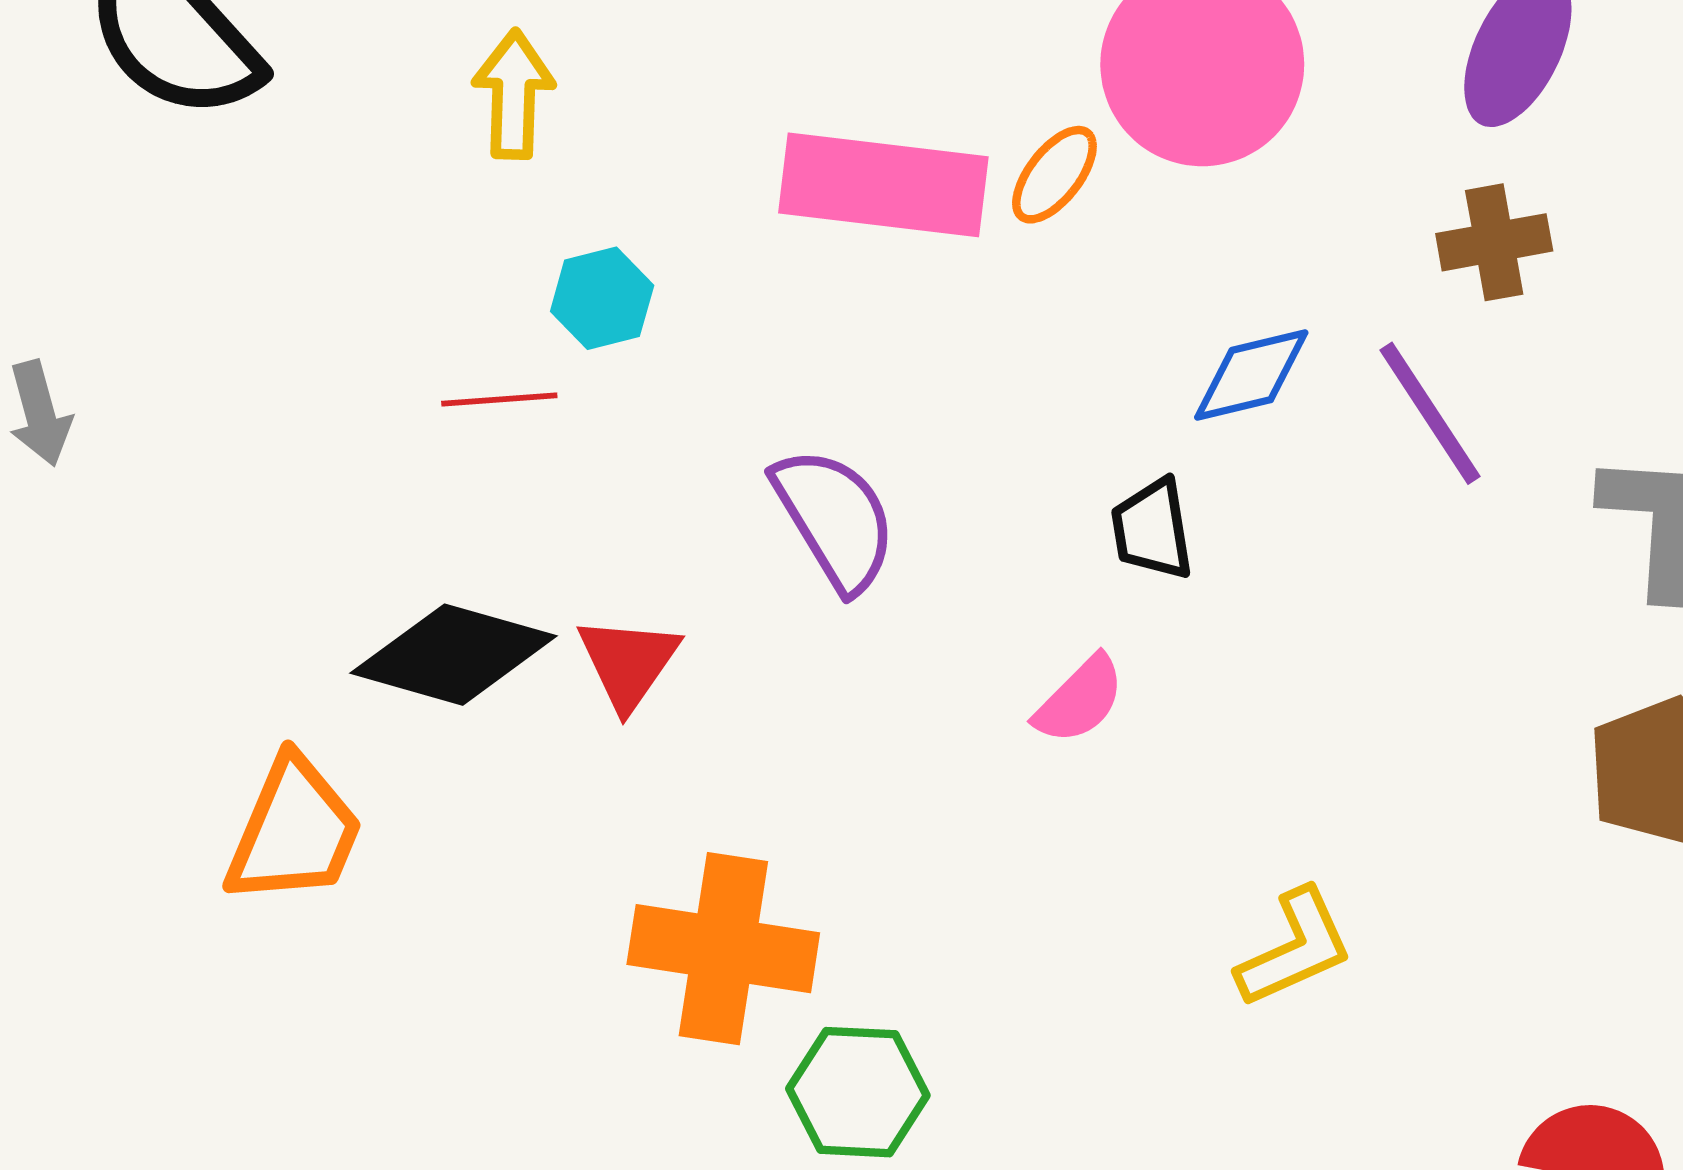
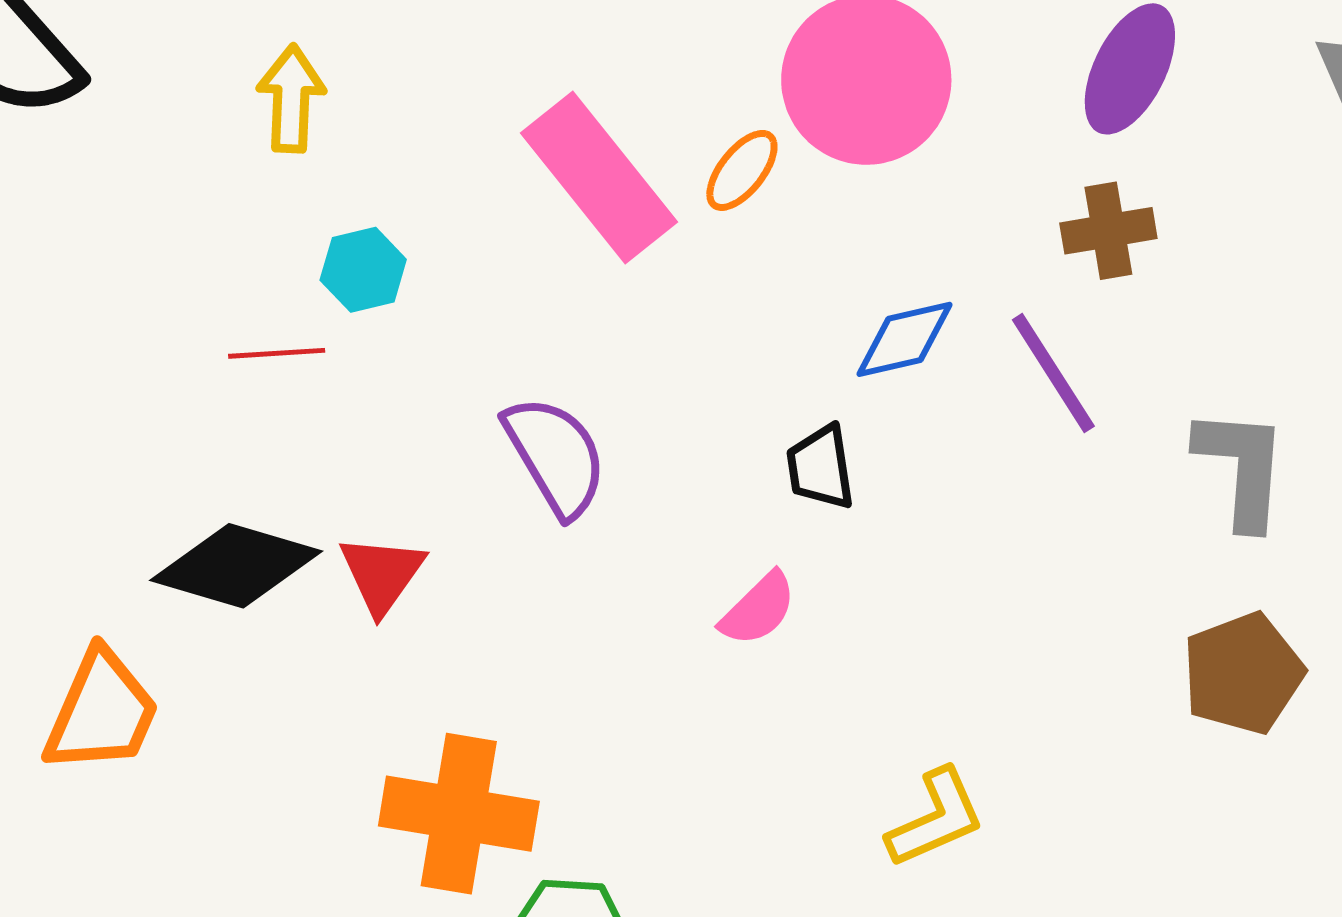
pink rectangle: (883, 185) -> (599, 178), turned 44

